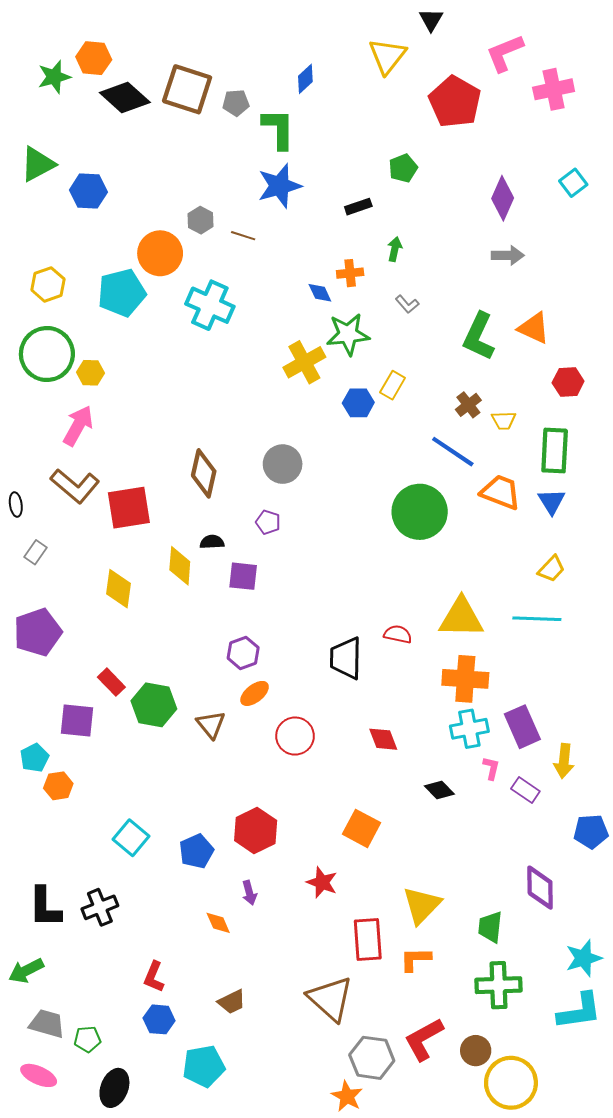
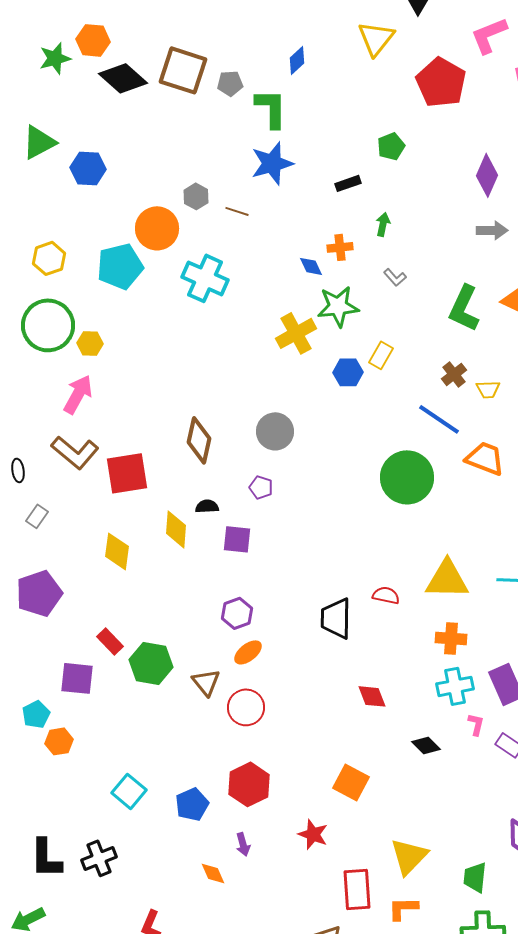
orange cross: (465, 679) -> (451, 638), size x0.7
red circle: (295, 736) -> (246, 707), moved

